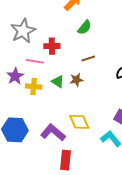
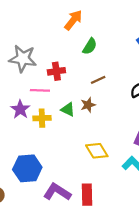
gray star: (23, 31) -> (23, 59), turned -30
purple L-shape: (53, 133) -> (57, 192), moved

